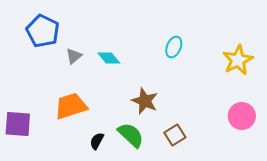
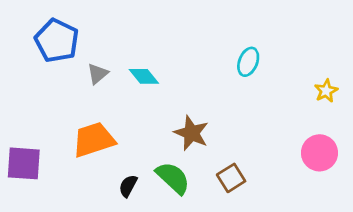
cyan ellipse: (174, 47) -> (248, 62), moved
yellow star: (238, 60) -> (326, 91), moved, size x0.6

